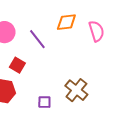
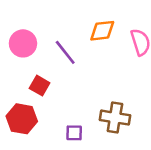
brown cross: (76, 90) -> (115, 118), turned -30

